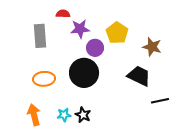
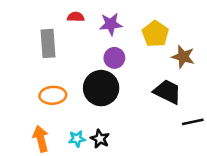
purple star: (80, 29) -> (111, 24), moved
yellow pentagon: (117, 33) -> (155, 34), moved

